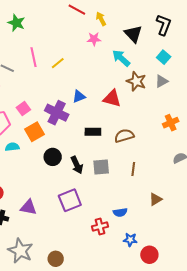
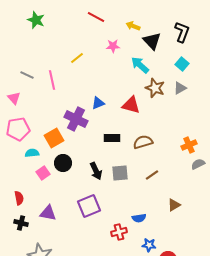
yellow arrow: (101, 19) -> (133, 26), moved, turned -40
green star: (16, 23) -> (36, 20), moved
pink line: (33, 57) -> (52, 80), moved
yellow line: (58, 63) -> (77, 58), moved
pink square: (23, 109) -> (43, 173), moved
orange cross: (171, 123) -> (189, 145), moved
black circle: (53, 157) -> (63, 163), moved
brown line: (133, 169) -> (152, 175), turned 48

